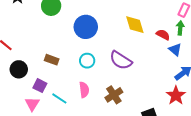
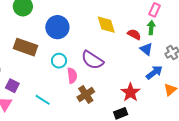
brown rectangle: (52, 60) -> (26, 47), moved, size x1.6
pink semicircle: (84, 90) -> (72, 76), moved
red star: (176, 96) -> (130, 92), moved
cyan line: (59, 98) -> (43, 100), moved

